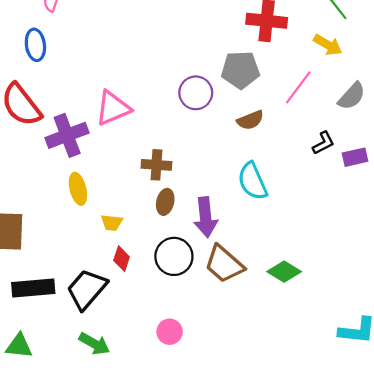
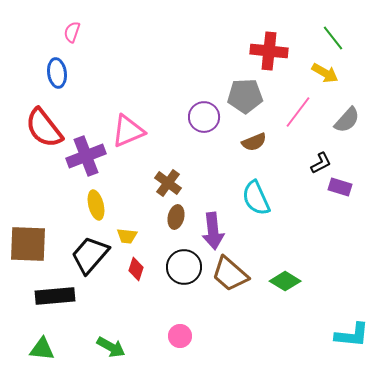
purple rectangle: (355, 157) -> (340, 187), moved, turned 30
brown cross: (156, 165) -> (168, 183), turned 32
black trapezoid: (87, 289) -> (90, 255), moved

